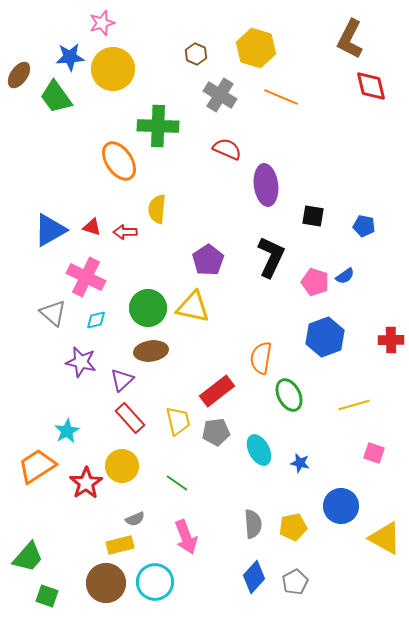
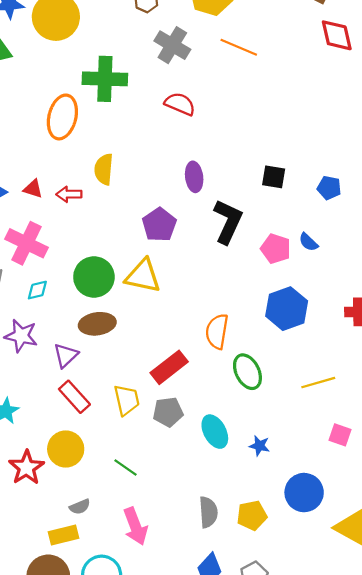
orange ellipse: (119, 161) -> (62, 117), turned 48
purple ellipse: (266, 185) -> (194, 177), moved, size x0.7
blue semicircle: (345, 276) -> (308, 242), turned 78

